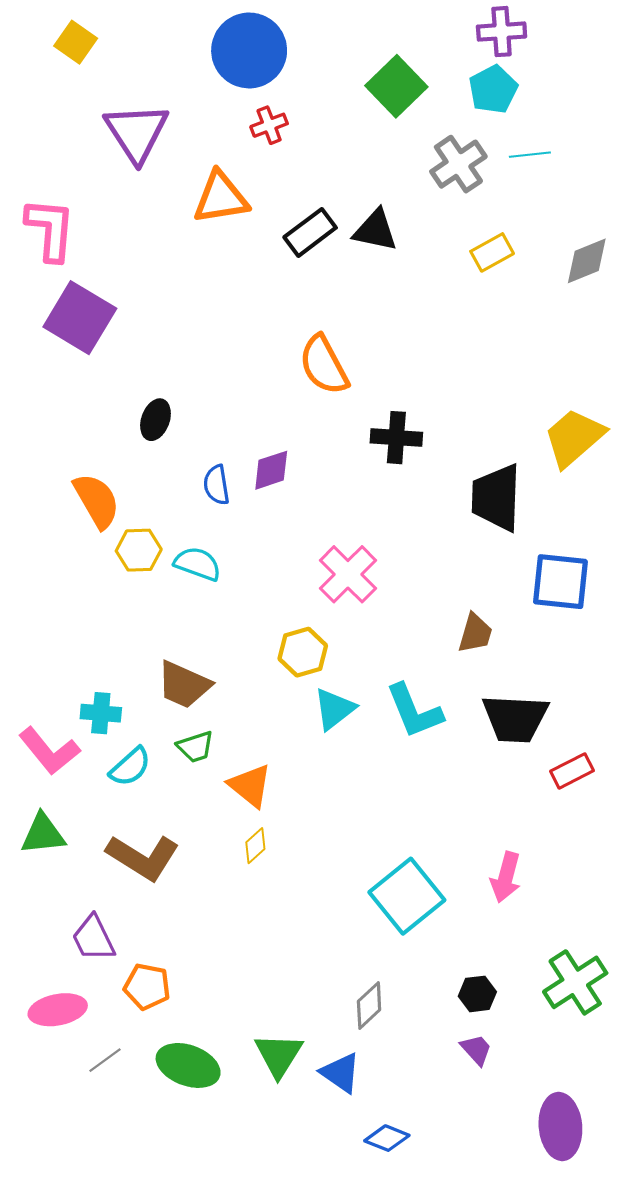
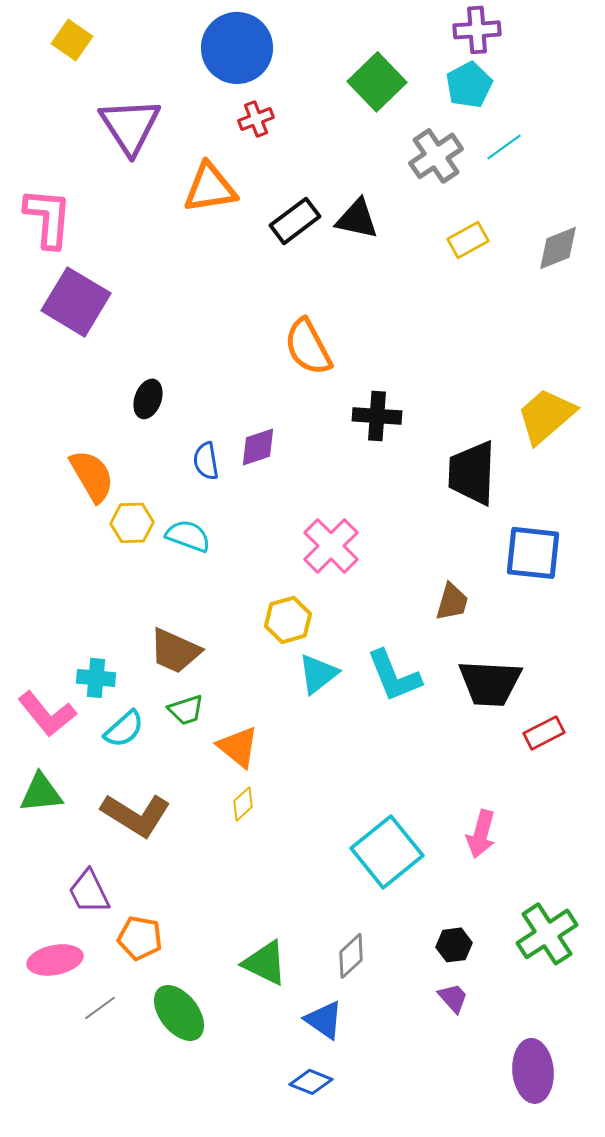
cyan line: (530, 155) -> (504, 147), turned -30
green triangle: (279, 1055) -> (265, 963), moved, turned -36
green ellipse: (188, 1065) -> (179, 1013), turned 32
blue diamond: (387, 1138) -> (311, 1082), moved

